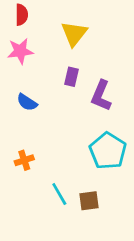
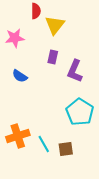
red semicircle: (22, 15) -> (36, 11), moved
orange cross: (24, 160) -> (18, 136), moved, size x1.6

